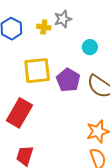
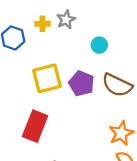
yellow cross: (44, 27) -> (43, 24), moved

